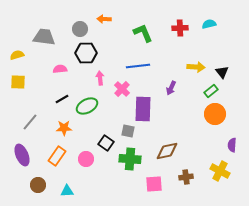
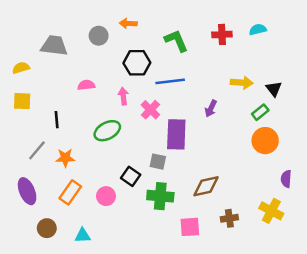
black hexagon: (86, 53) -> (137, 63), moved
pink semicircle: (60, 69) -> (86, 85), moved
black line: (62, 99) -> (57, 120), moved, turned -64
orange star: (64, 128) -> (65, 158), moved

